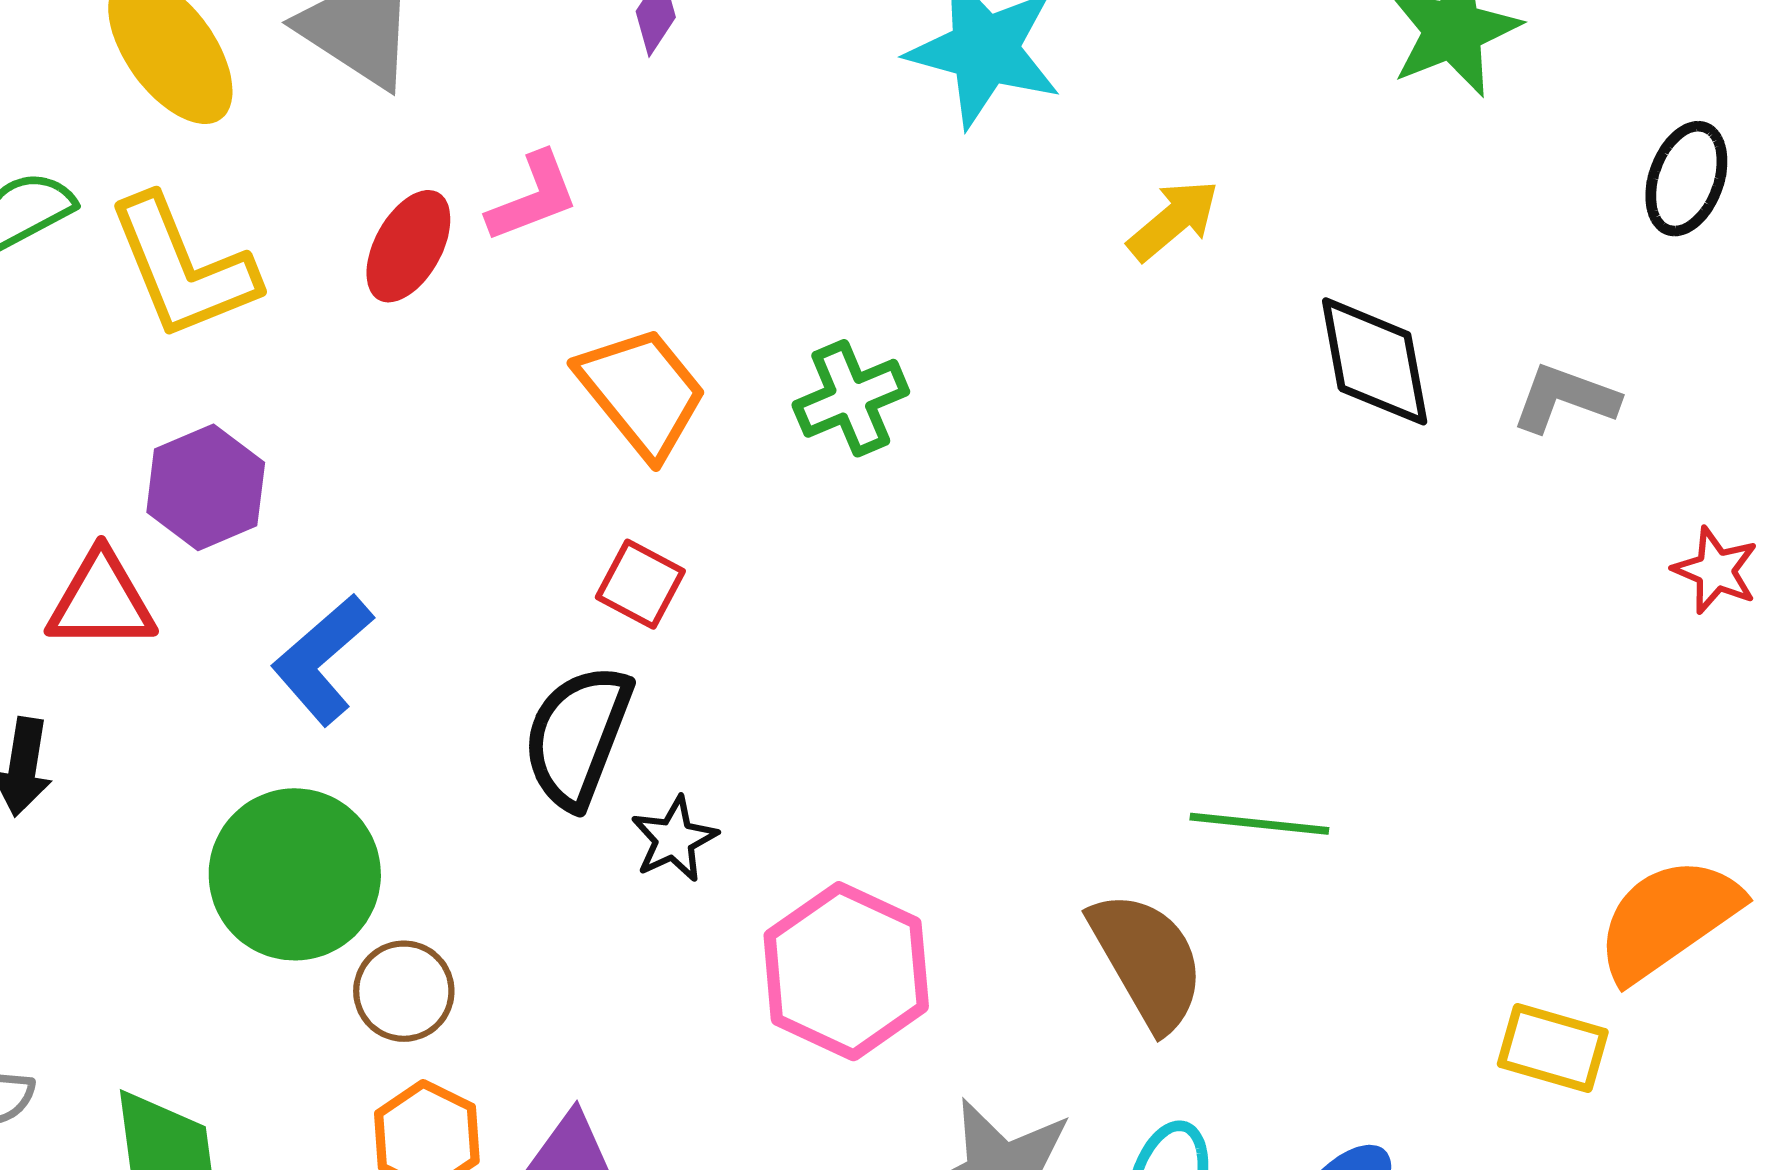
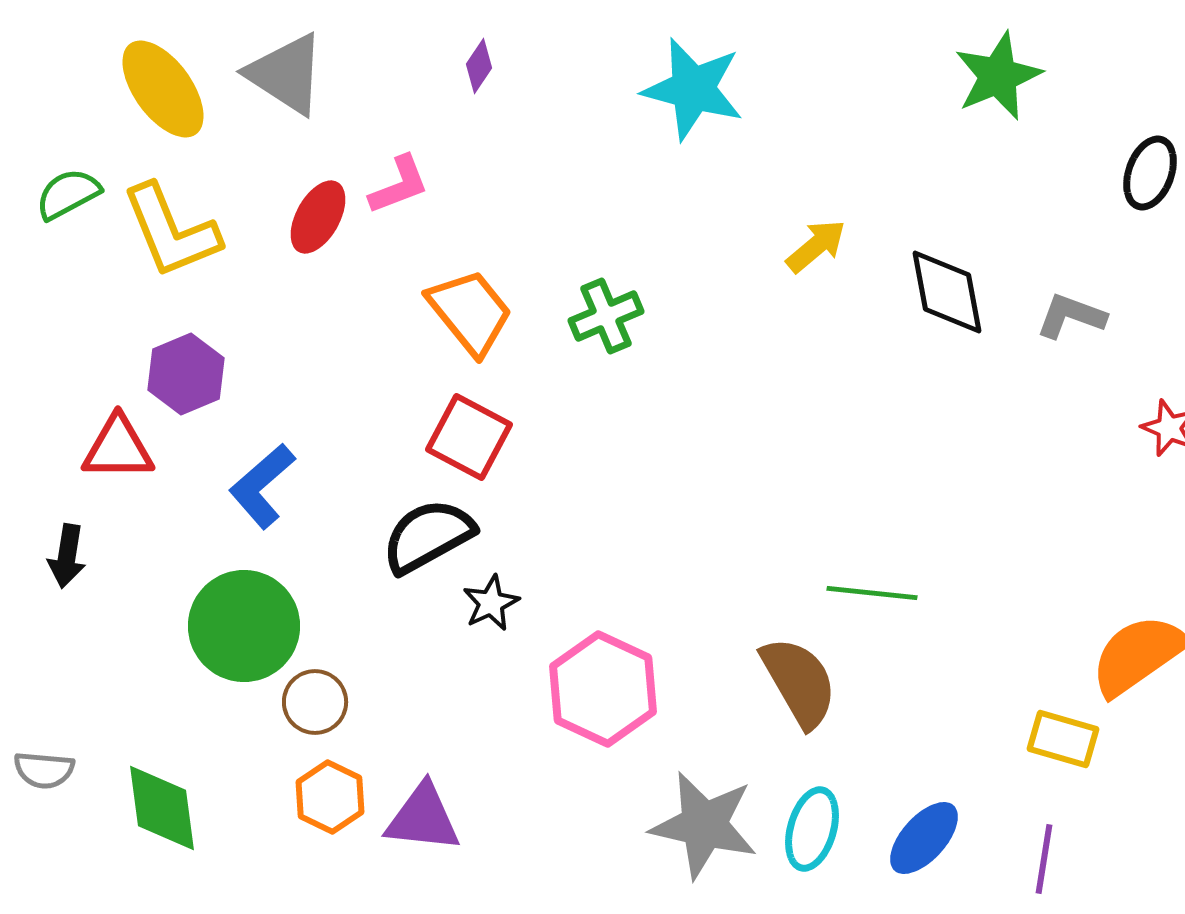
yellow arrow: (1173, 220) -> (816, 246), moved
red square: (640, 584) -> (469, 437), size x1.5
black semicircle: (577, 736) -> (428, 536), turned 40

